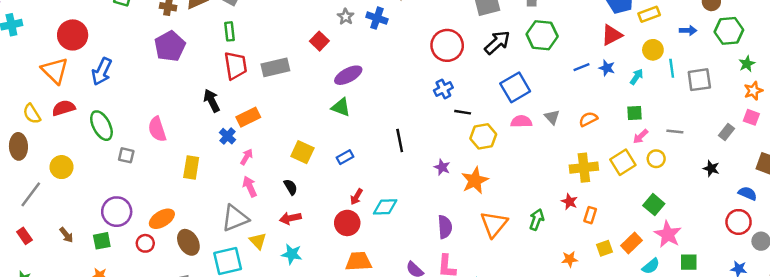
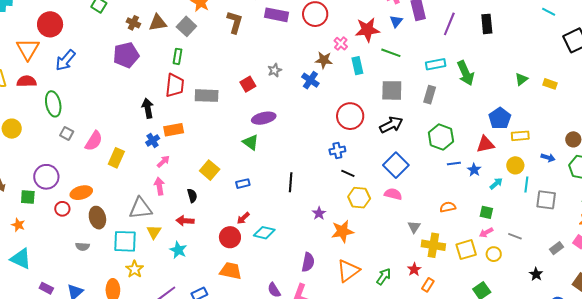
blue cross: (377, 18) -> (310, 80), moved
green hexagon: (542, 35) -> (441, 137), moved
blue square: (515, 87) -> (396, 165), turned -30
gray triangle: (552, 117) -> (414, 227), moved
pink semicircle: (157, 129) -> (94, 141), moved, turned -145

